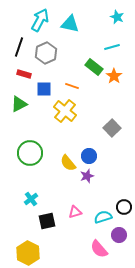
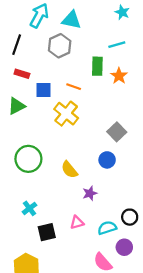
gray hexagon: (46, 53) -> (60, 46), moved
green rectangle: (94, 67) -> (97, 66), turned 54
blue circle: (89, 156) -> (107, 160), moved
purple star: (87, 176) -> (90, 193), moved

